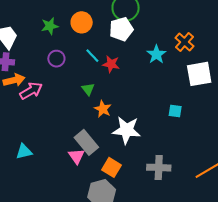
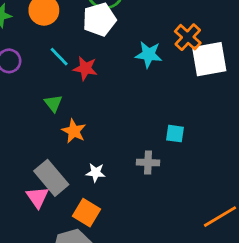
cyan star: (156, 54) -> (149, 55), turned -30
white square: (199, 74) -> (209, 59), moved
white star: (127, 130) -> (96, 173), moved, size x0.5
gray cross: (159, 168) -> (148, 163), moved, size x0.7

